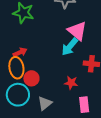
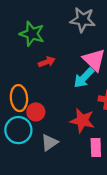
red arrow: (20, 52) -> (47, 62), moved
red star: (71, 83) -> (82, 121), size x1.5

